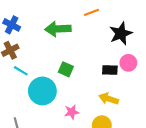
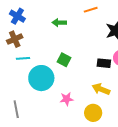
green arrow: (58, 29) -> (59, 23), size x0.6
cyan line: (21, 71) -> (23, 58), turned -40

